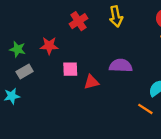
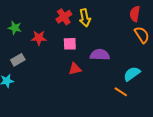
yellow arrow: (116, 16) -> (85, 18), moved
green star: (18, 49) -> (15, 28), moved
pink square: (70, 69) -> (70, 44), moved

